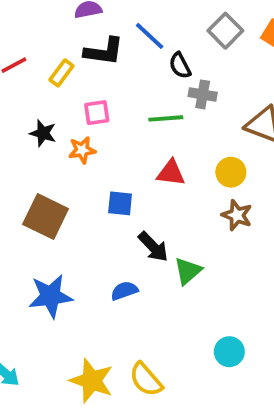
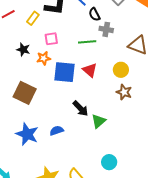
red triangle: (171, 173) -> (90, 70), turned 35
blue square: (120, 203) -> (65, 72), moved, size x1.6
blue semicircle: (124, 291) -> (57, 131), moved
blue star: (50, 296) -> (27, 134), turned 30
cyan circle: (229, 352) -> (109, 162), moved

